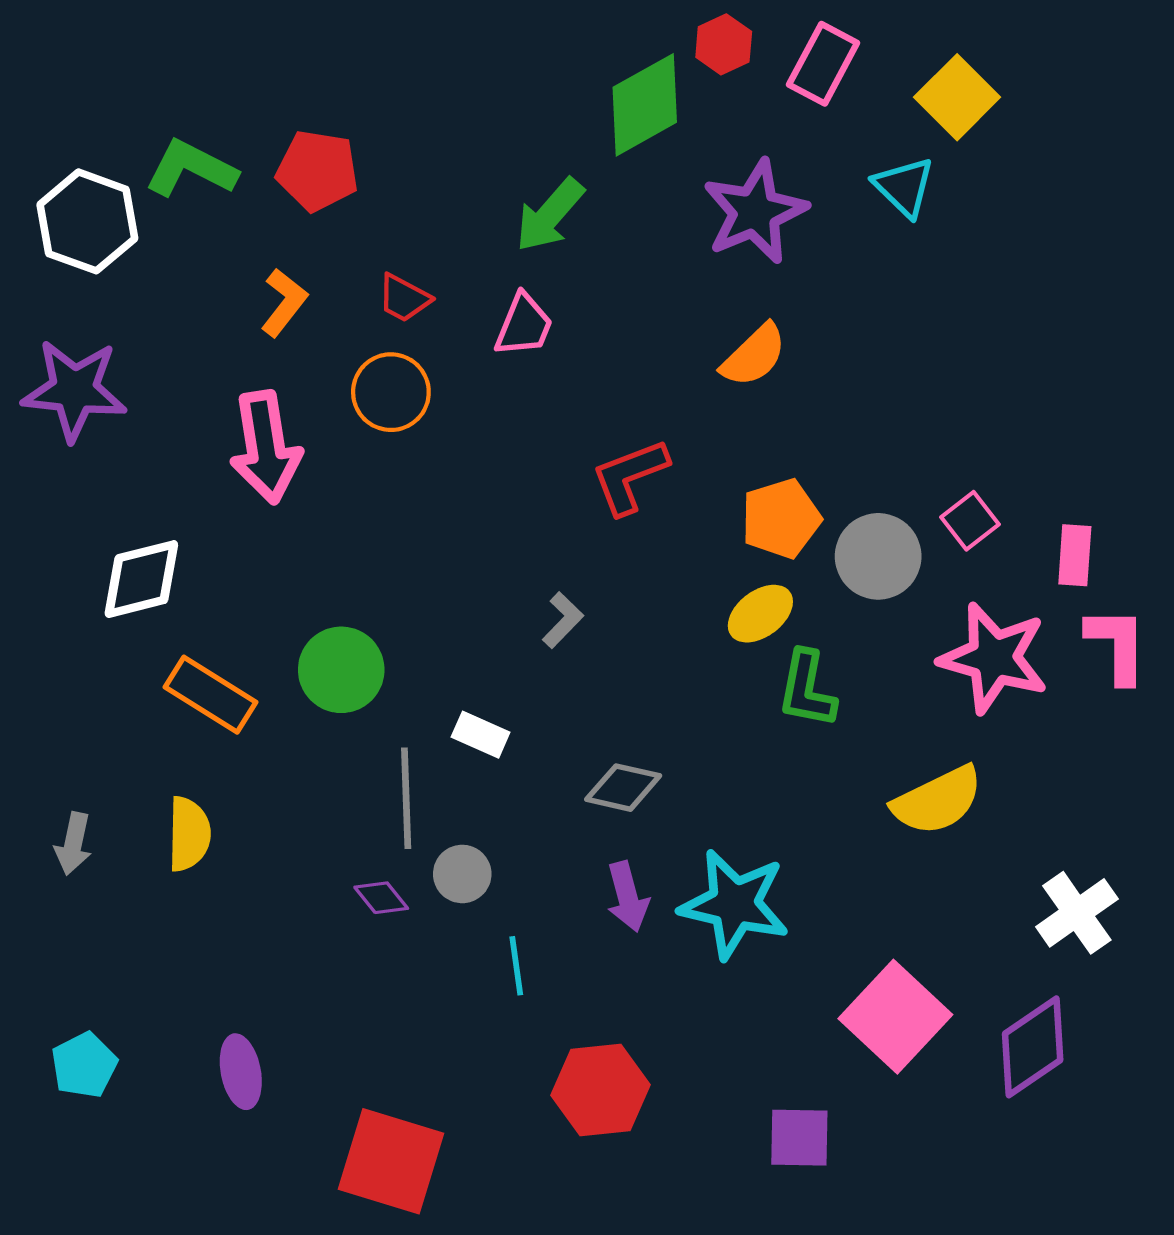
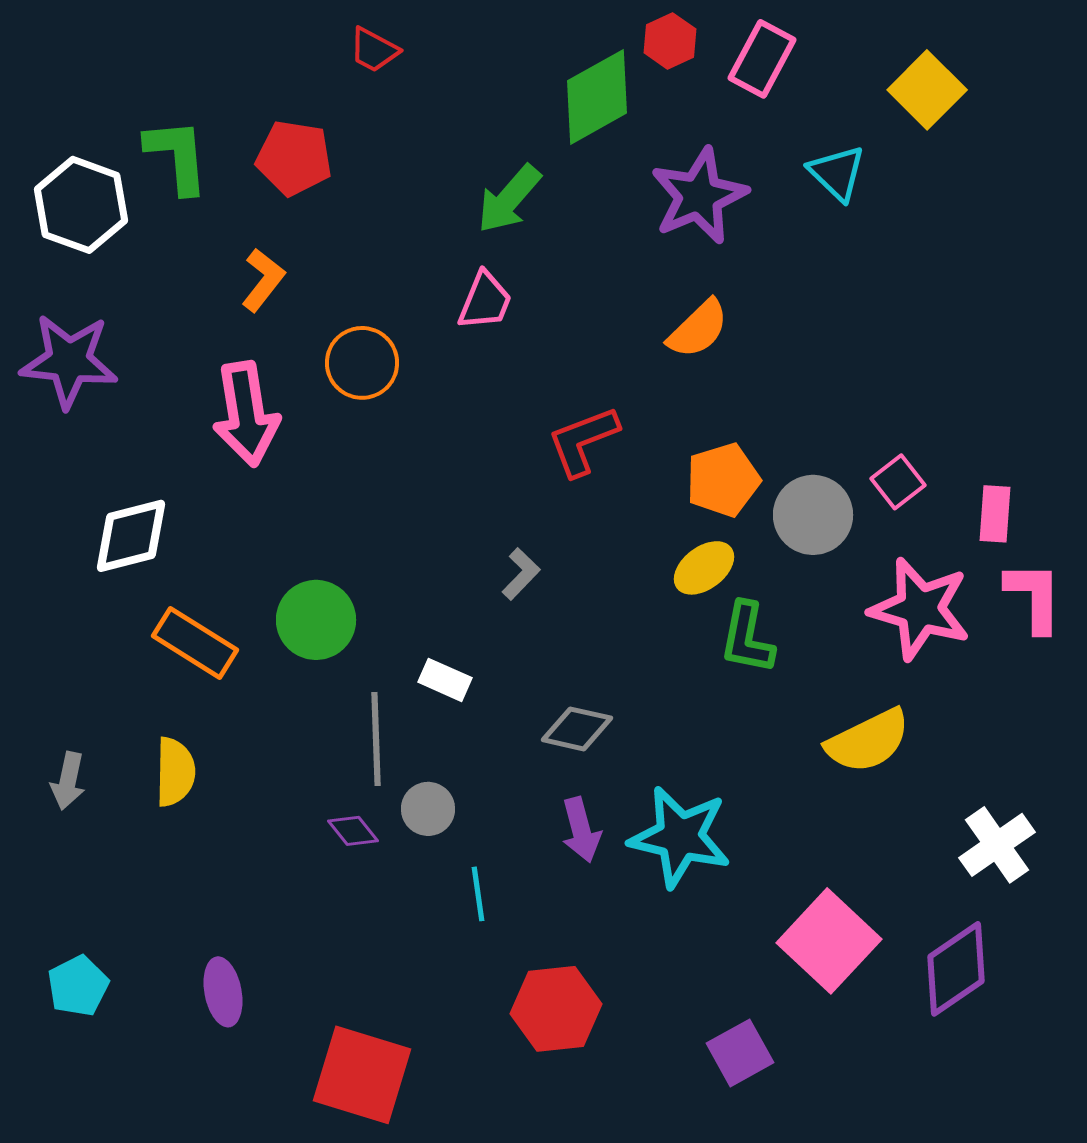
yellow square: (957, 97) -> (927, 90), moved
green L-shape: (191, 169) -> (177, 156), turned 58
red trapezoid: (404, 298) -> (374, 50), moved
purple square: (799, 1138) -> (740, 1053), turned -30

